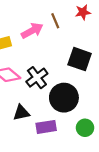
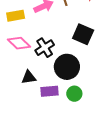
green circle: (85, 128) -> (74, 94), moved

